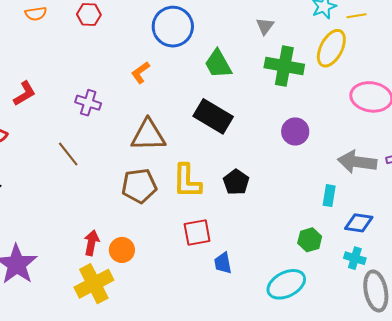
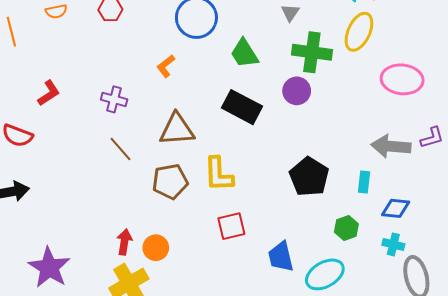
purple circle: (295, 131) -> (297, 91), moved
brown line: (68, 154) -> (120, 149), moved
black pentagon: (236, 182) -> (309, 177), moved, size x1.5
blue trapezoid: (223, 263) -> (281, 257), moved, size x1.4

